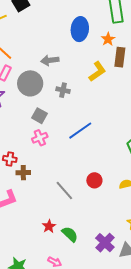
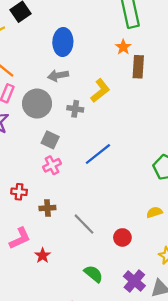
blue ellipse: (80, 29) -> (63, 42), moved
yellow L-shape: (97, 71) -> (100, 91), moved
brown cross: (23, 173) -> (47, 208), moved
red circle: (94, 180) -> (122, 237), moved
red star: (49, 226) -> (43, 256), moved

